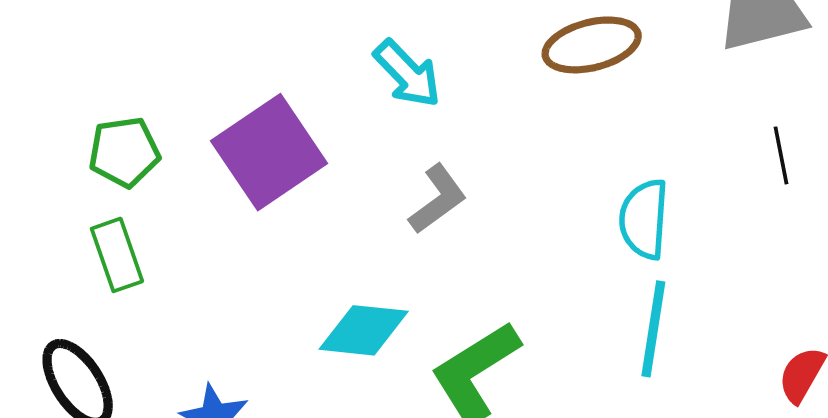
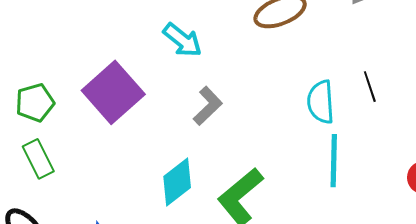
black line: (781, 155) -> (370, 87), moved
cyan diamond: (364, 330) -> (177, 182), turned -36

